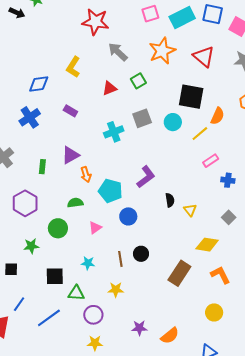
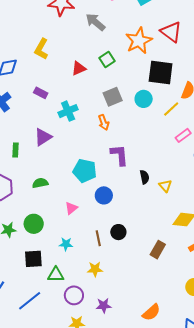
orange star: (162, 51) -> (139, 41), moved
gray arrow: (118, 52) -> (95, 22), moved
cyan cross: (114, 132) -> (68, 111), moved
orange arrow: (86, 175) -> (104, 122), moved
purple L-shape: (146, 177) -> (119, 155), turned -55
green semicircle: (75, 203) -> (40, 183), moved
green circle: (58, 228) -> (34, 224), moved
brown rectangle: (179, 273) -> (158, 250), size x0.7
purple star: (139, 328) -> (104, 306), moved

